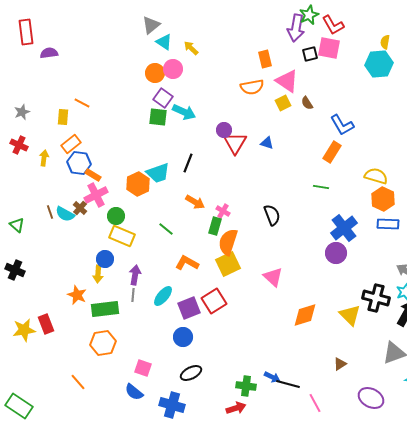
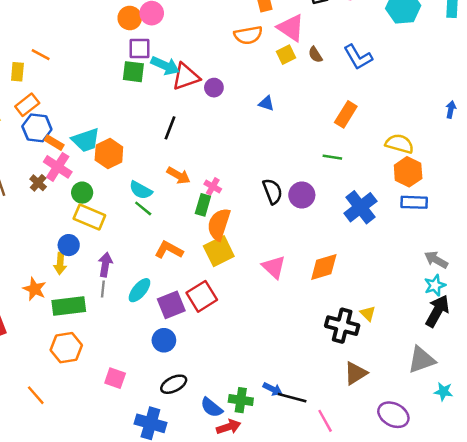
purple square: (163, 98) -> (139, 49), turned -36
blue L-shape: (342, 125) -> (358, 57), moved
red triangle: (235, 143) -> (186, 77), moved, turned 40
cyan trapezoid: (158, 173) -> (86, 140), moved
pink cross: (96, 195) -> (58, 167), turned -30
cyan semicircle: (65, 214) -> (141, 190), moved
purple circle: (336, 253) -> (302, 195), moved
black cross: (376, 298) -> (342, 326), moved
orange diamond: (305, 315) -> (324, 267), moved
yellow triangle: (350, 315) -> (368, 313), size x0.6
brown triangle: (340, 364) -> (356, 373), size x1.5
blue semicircle: (134, 392) -> (212, 407), moved

